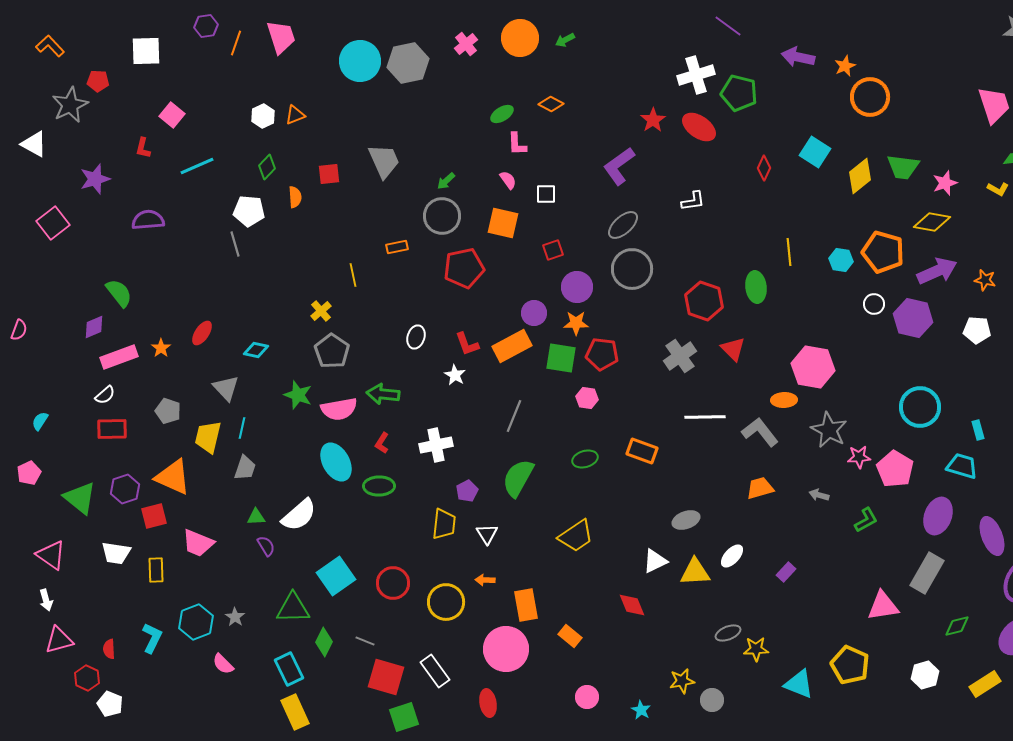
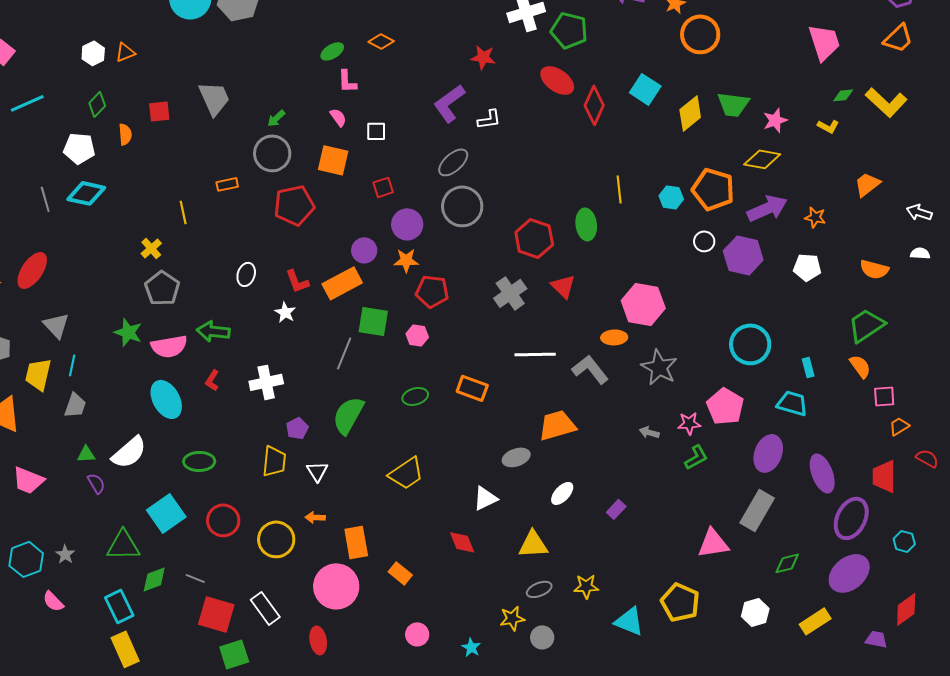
red star: (653, 120) -> (483, 57), turned -30
red ellipse: (699, 127) -> (557, 80), moved
red diamond: (764, 168) -> (594, 105), size x1.5
white L-shape: (693, 201) -> (489, 119), moved
gray line: (235, 244) -> (45, 199), moved
red ellipse: (202, 333) -> (32, 270), size x1.5
cyan diamond: (256, 350) -> (86, 193), moved, size x1.5
green square: (561, 358) -> (373, 321), moved
pink star: (859, 457) -> (689, 423), moved
green ellipse: (379, 486) -> (199, 461), moved
orange trapezoid: (760, 488) -> (557, 425), moved, size x1.4
yellow triangle: (695, 572) -> (533, 544), moved
gray ellipse: (728, 633) -> (539, 589), moved
green diamond: (324, 642) -> (154, 579), turned 44

